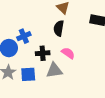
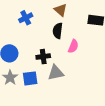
blue cross: (24, 36) -> (26, 18), moved
pink semicircle: (68, 53) -> (73, 46), moved, turned 80

